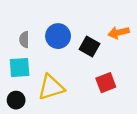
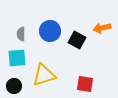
red square: (106, 83) -> (85, 84), moved, turned 30

